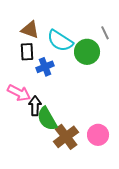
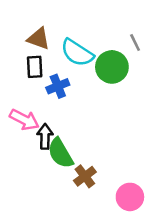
pink circle: (98, 135) -> (130, 197), moved
brown cross: (66, 137) -> (85, 176), size x0.7

